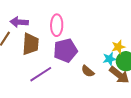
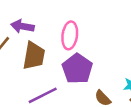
purple pentagon: (65, 50) -> (77, 69), turned -30

